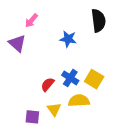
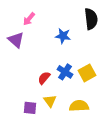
yellow square: (94, 79) -> (87, 73), turned 30
yellow semicircle: (79, 101) -> (79, 106), moved

